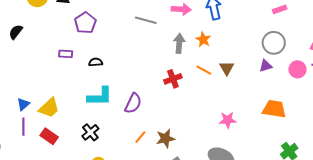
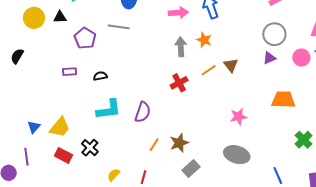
gray line: (146, 20) -> (119, 27), moved
orange line: (204, 70) -> (209, 70), turned -56
purple line: (23, 127) -> (26, 157), moved
black cross: (90, 132) -> (90, 148), moved

